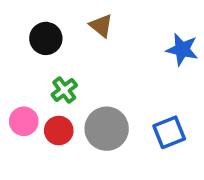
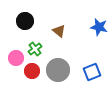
brown triangle: (101, 26) -> (59, 31), moved
pink circle: (24, 121) -> (16, 58), moved

